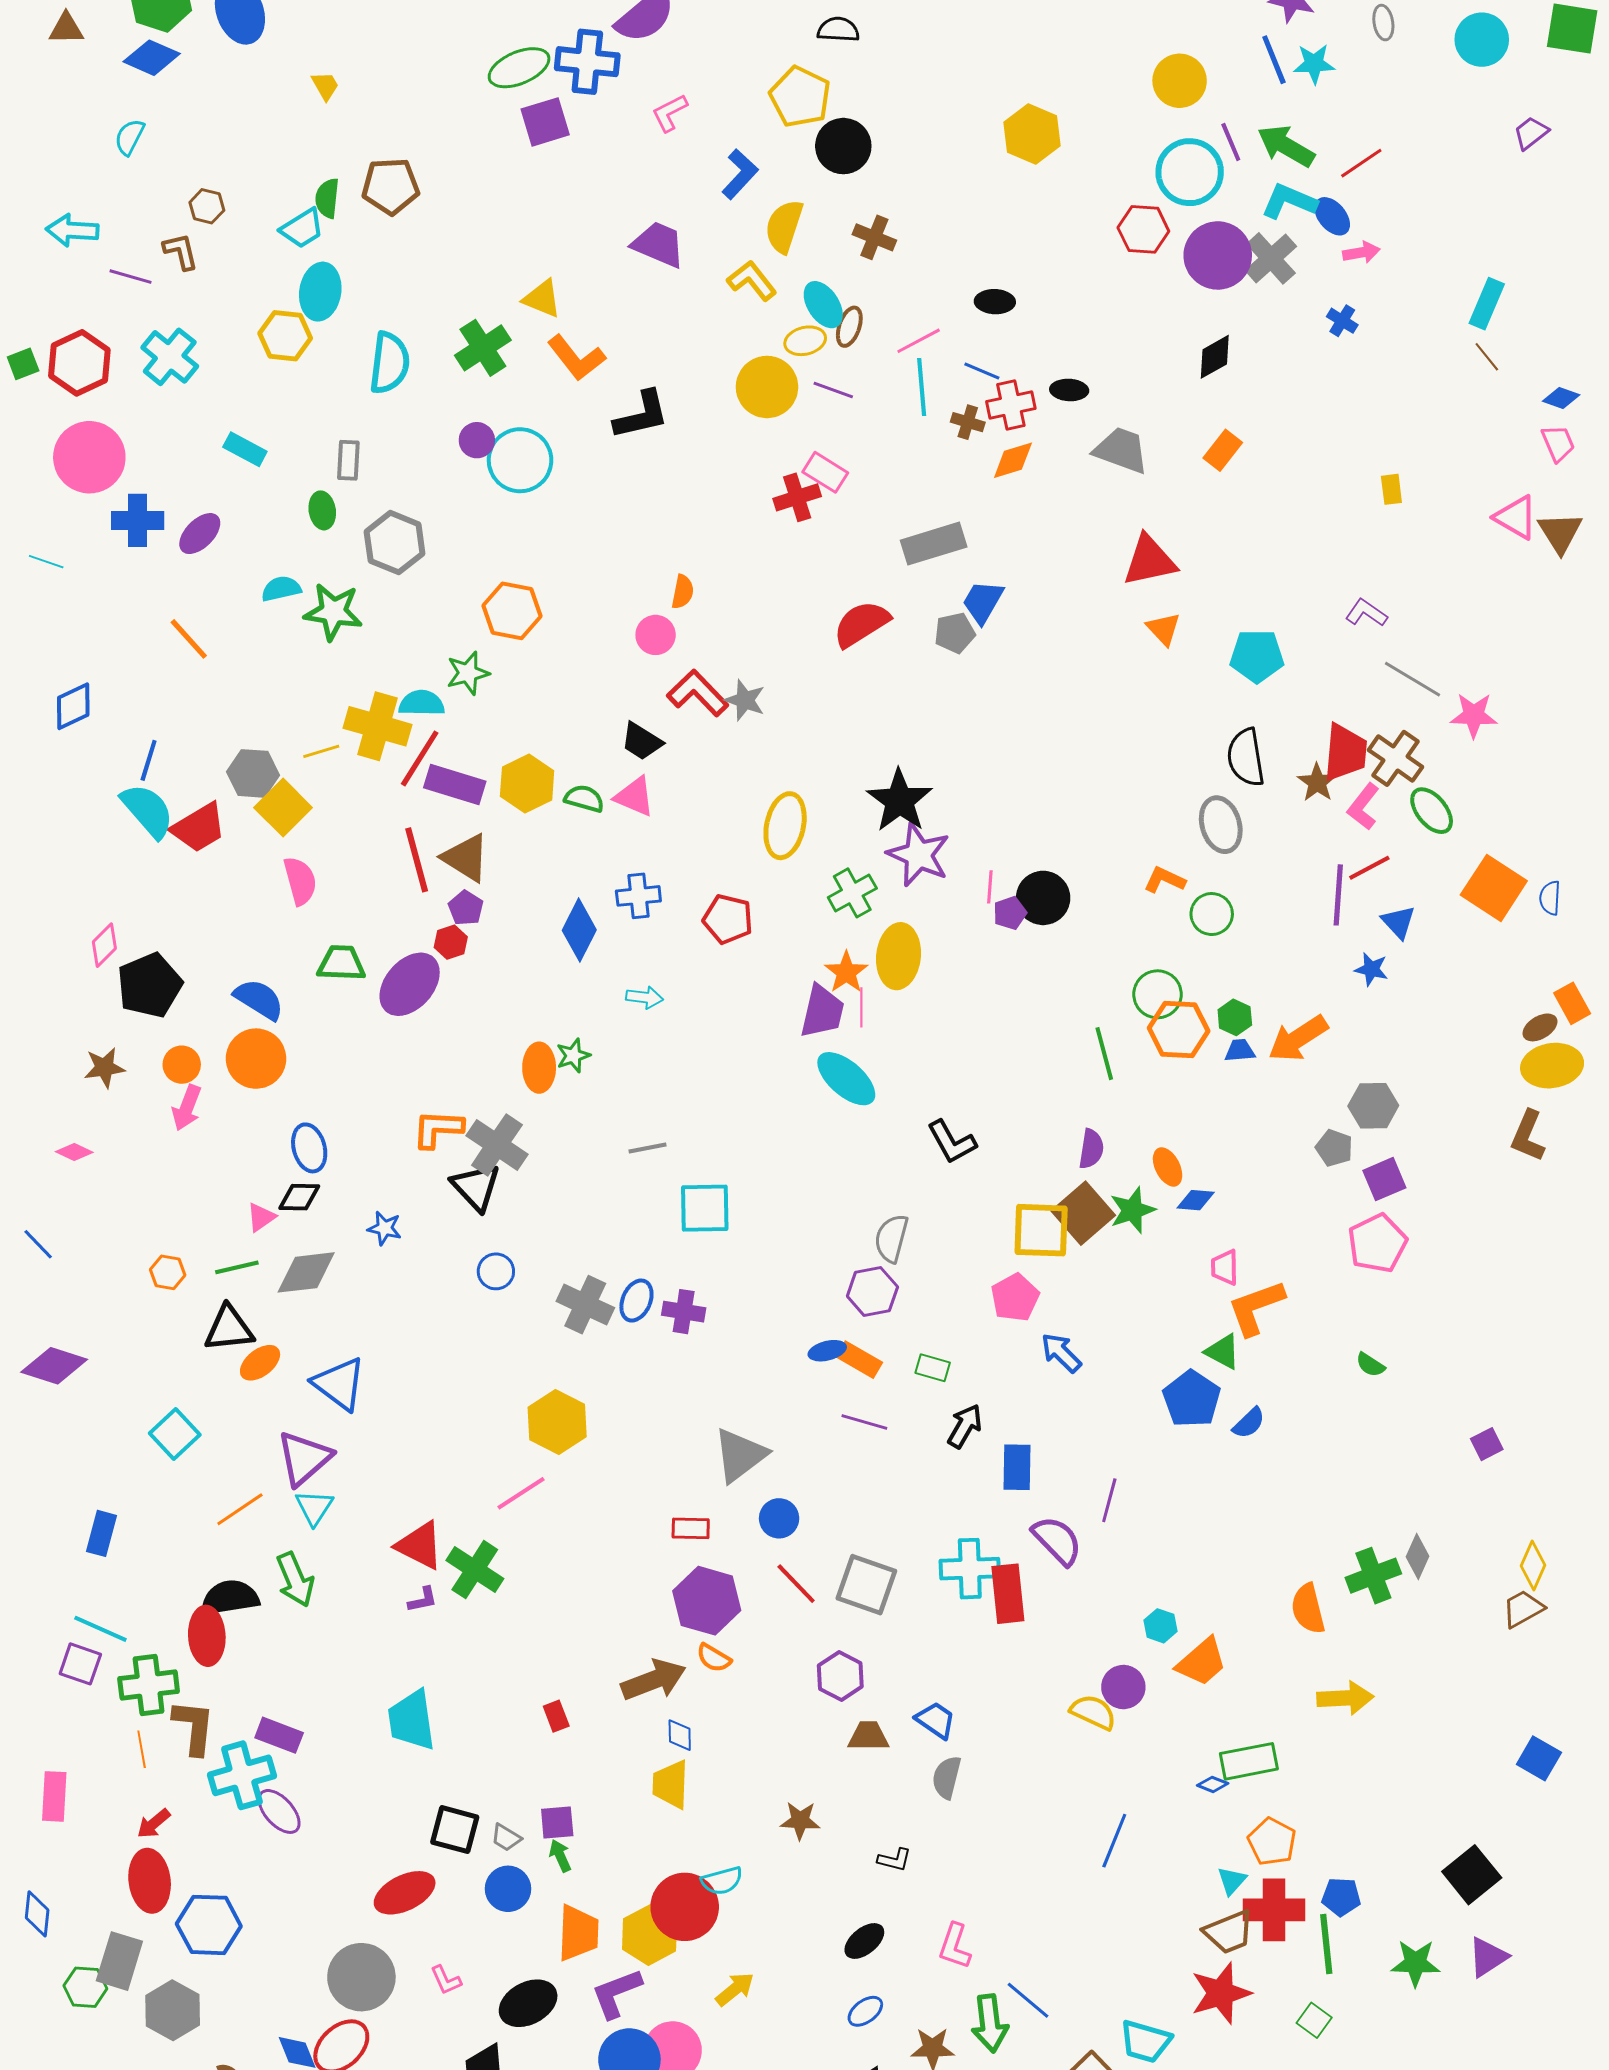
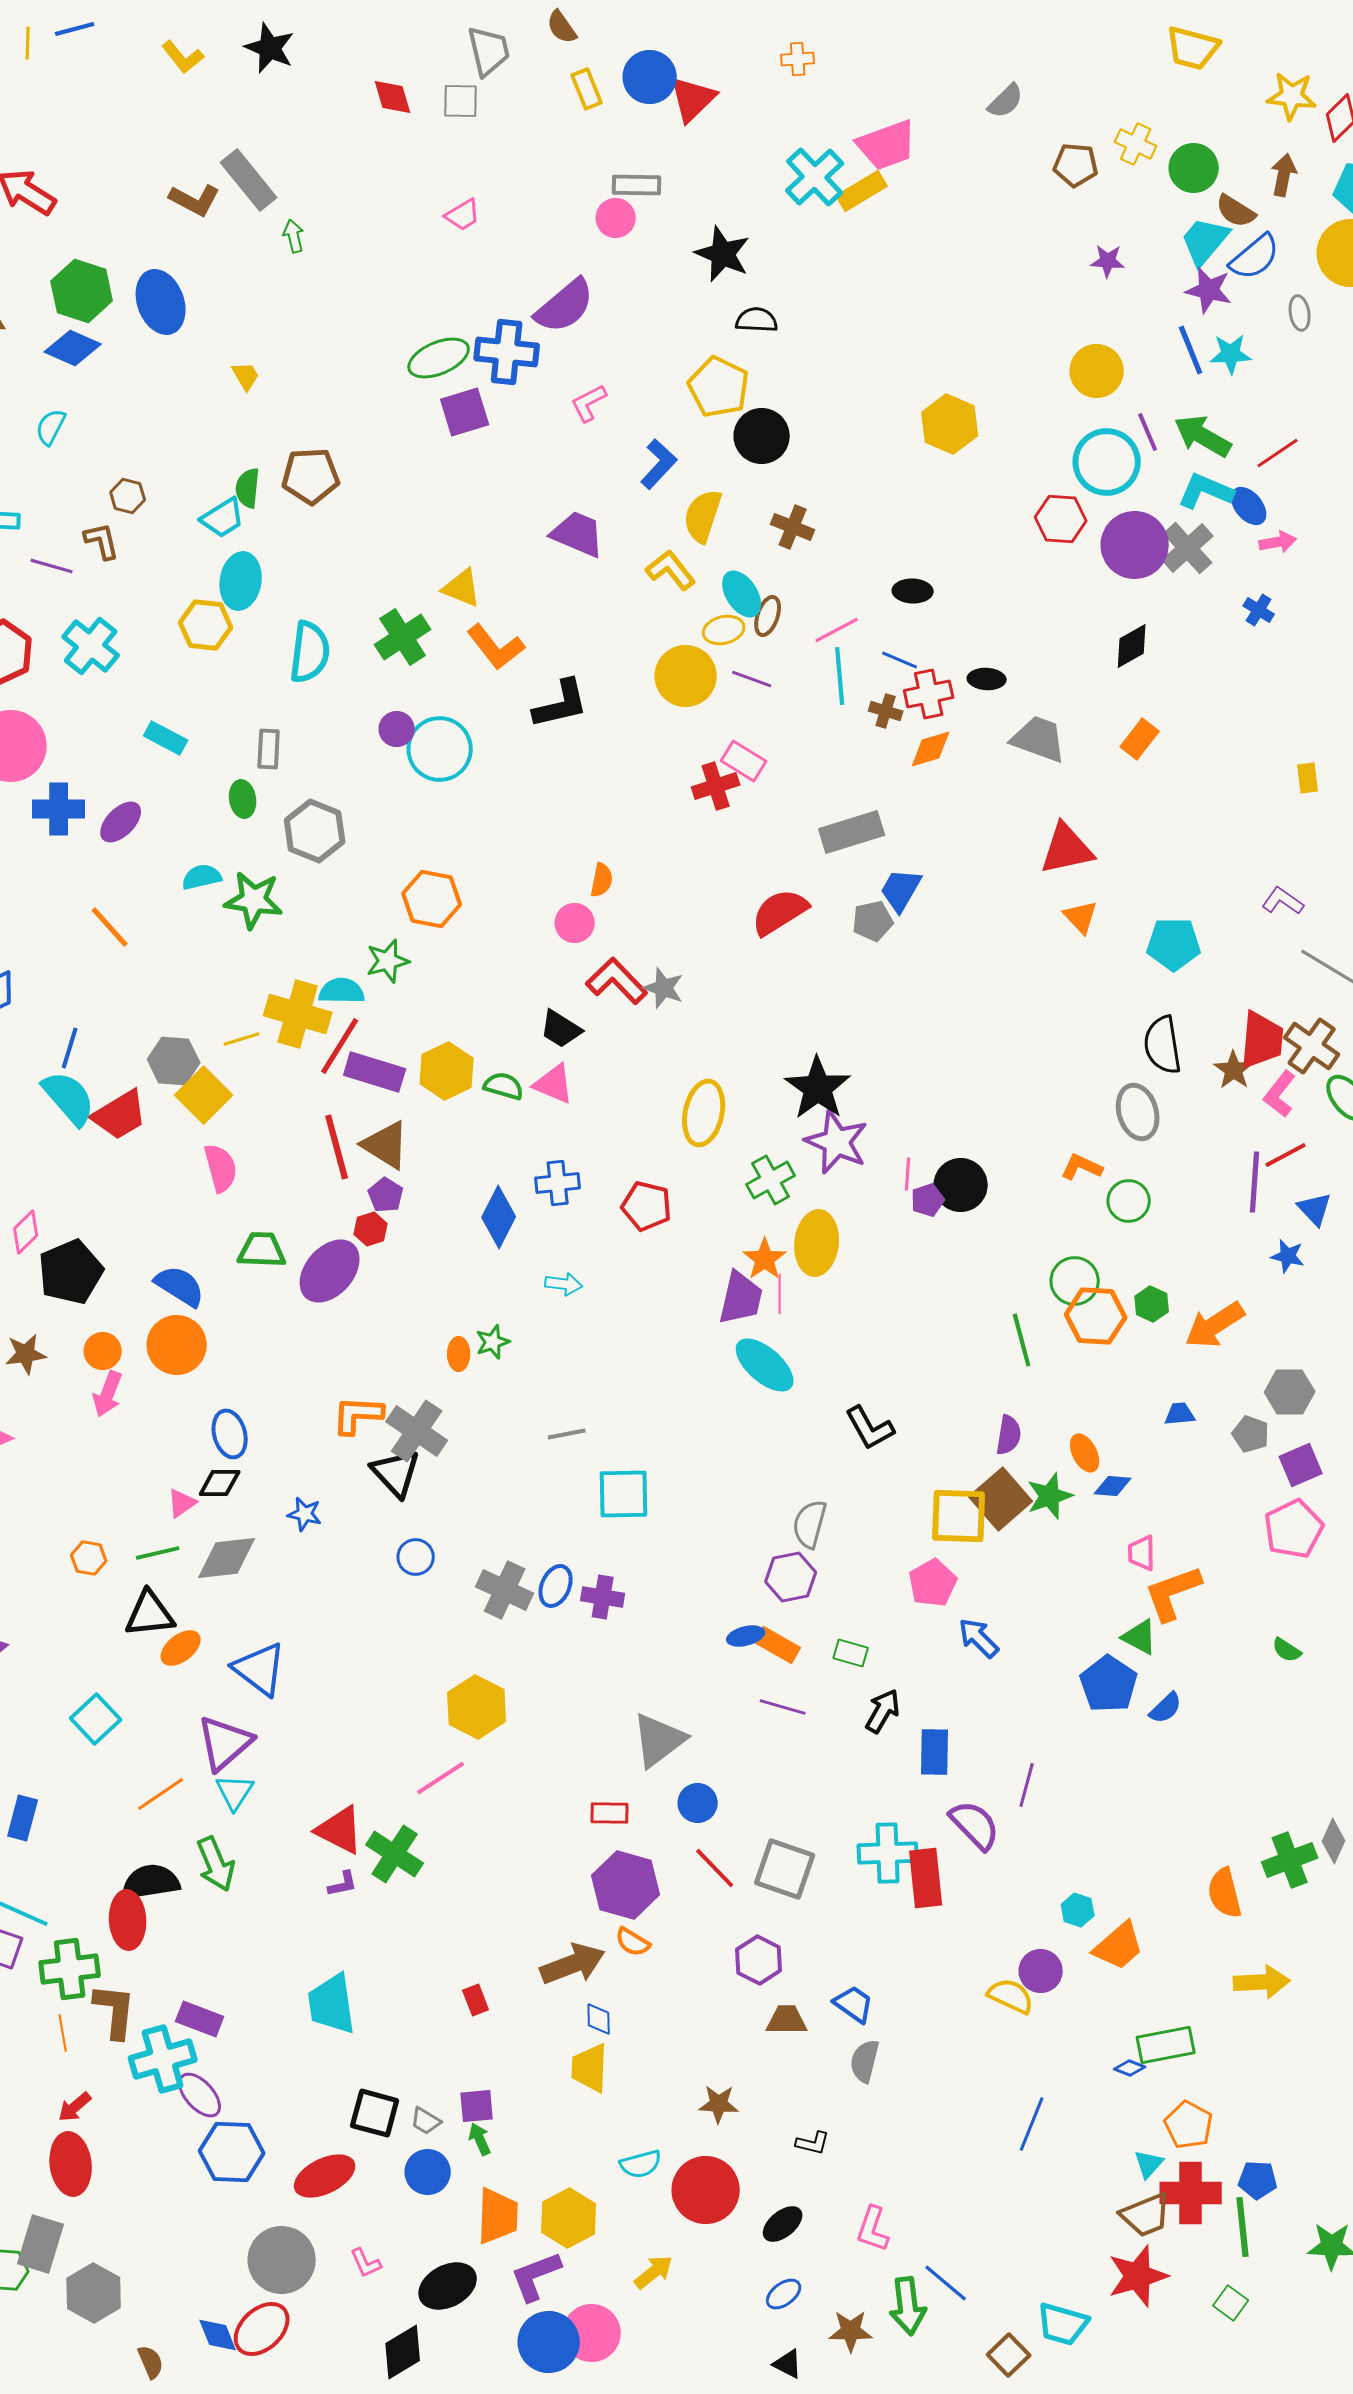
blue trapezoid: (1240, 1051) -> (1180, 1414), moved
orange ellipse: (539, 1068) -> (459, 1354), size x0.7
red circle: (685, 1907) -> (706, 2190), moved
blue hexagon: (209, 1925) -> (232, 2152), moved

